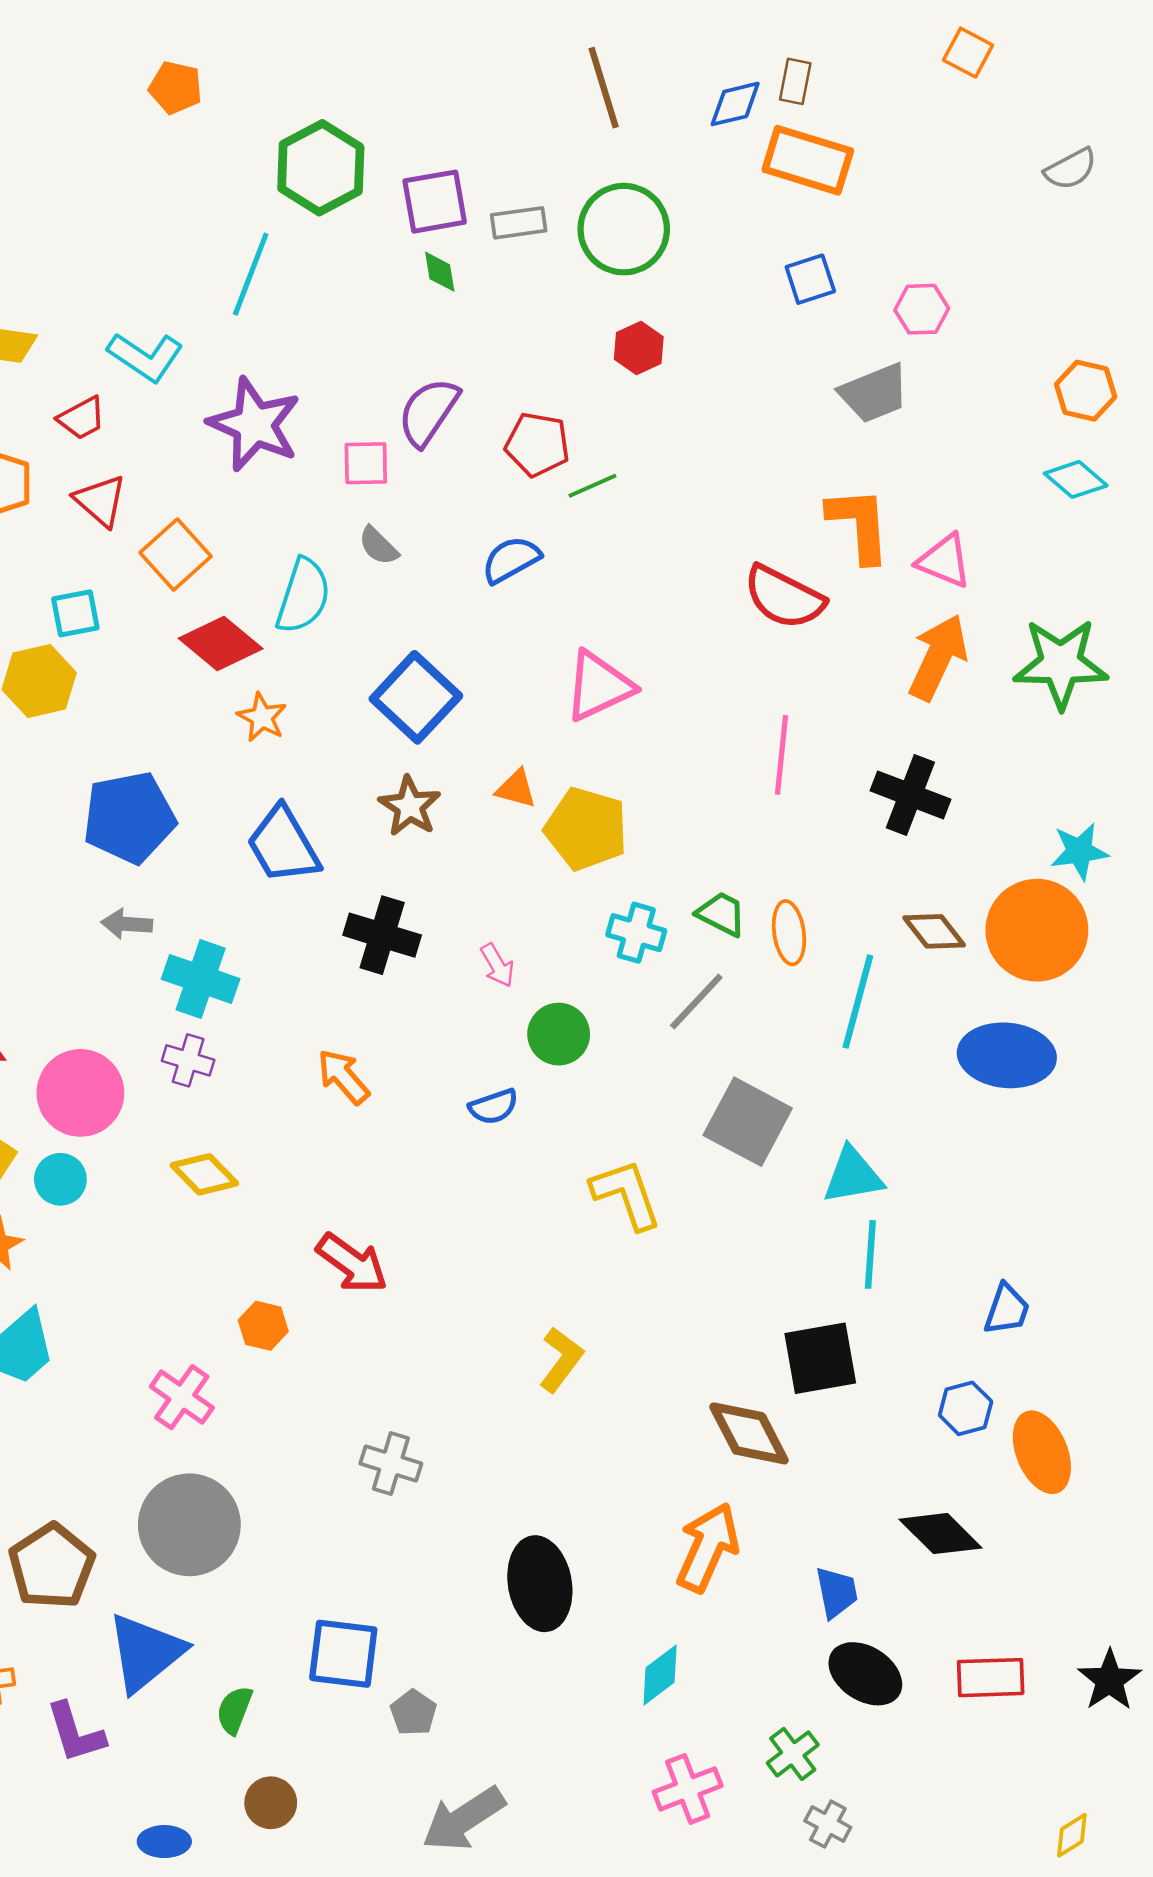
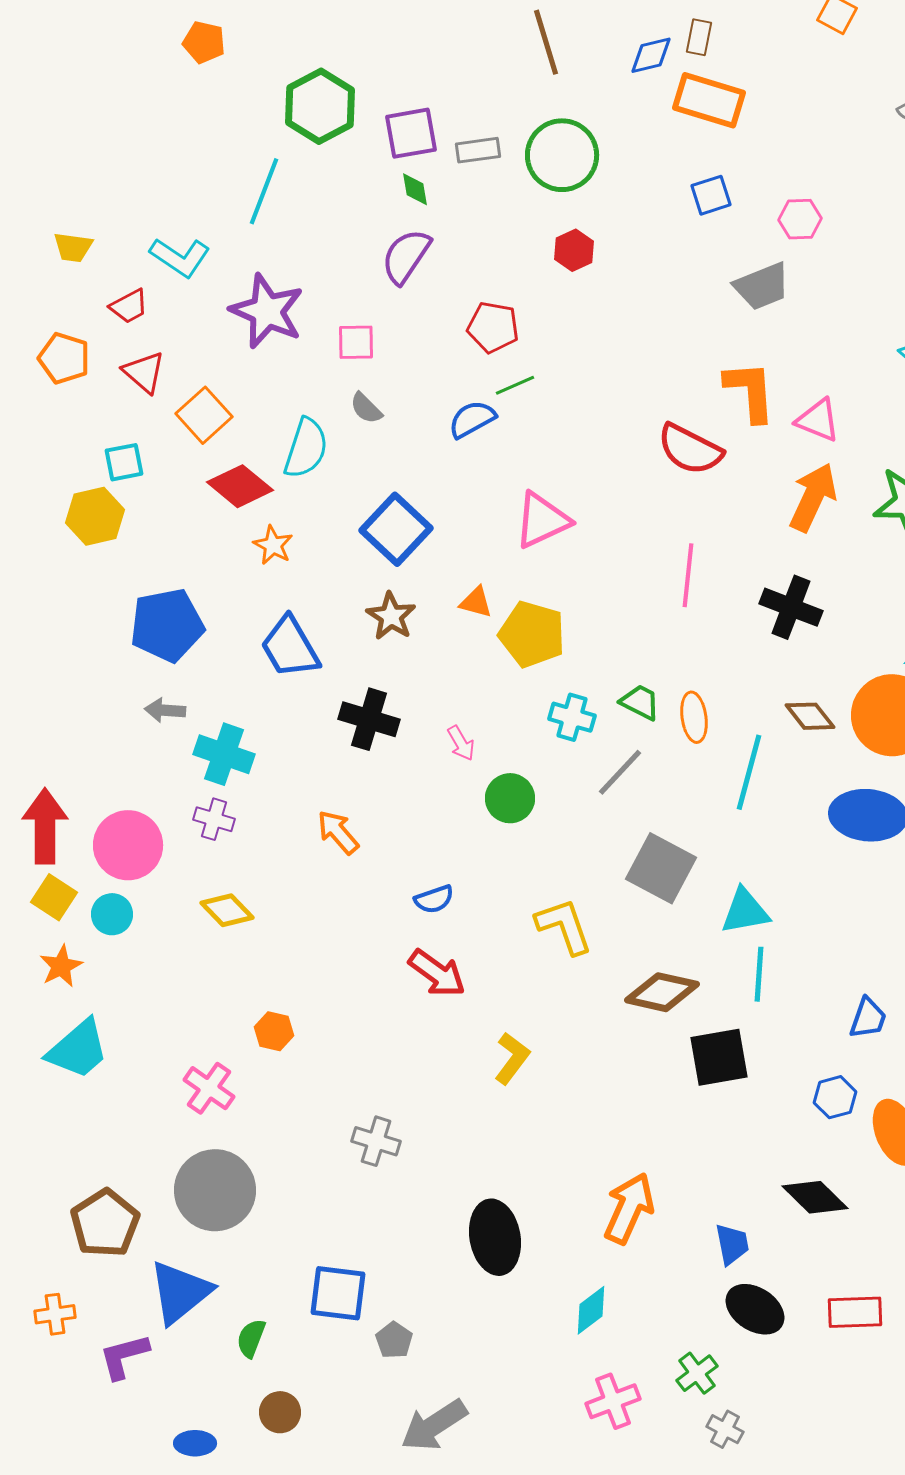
purple semicircle: (428, 412) -> (406, 256), moved
green line: (592, 486) -> (515, 385), moved
blue semicircle: (494, 1107) -> (434, 899), moved
red arrow: (352, 1263) -> (437, 973), moved
brown diamond: (749, 1433) -> (662, 992), moved, turned -50
purple L-shape: (75, 1733) -> (124, 1356), turned 92

